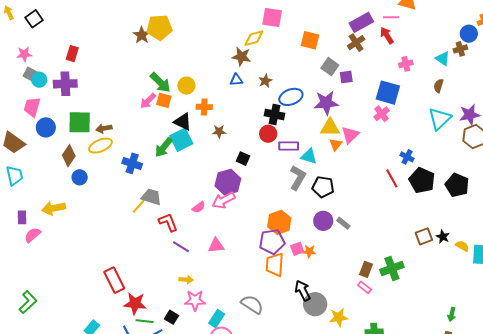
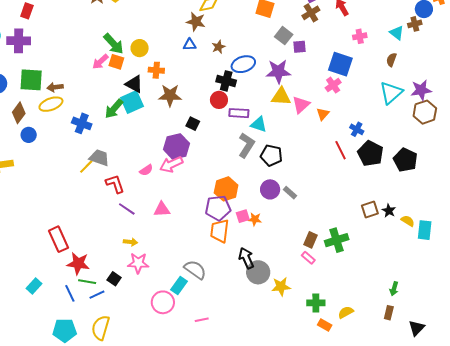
brown star: (219, 131) -> (170, 95), size x1.6
orange triangle: (336, 144) -> (323, 114), moved
cyan rectangle: (217, 319) -> (179, 285), moved

